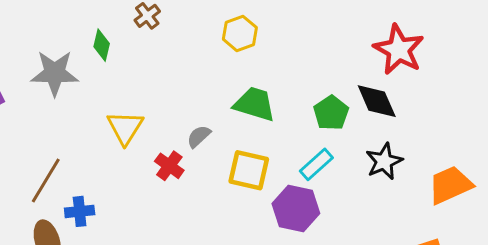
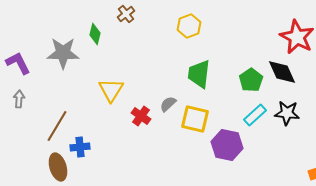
green trapezoid: (255, 104) -> (199, 74), turned -100
gray semicircle: (199, 136) -> (168, 104), moved
black star: (384, 161) -> (287, 113), turned 30
cyan rectangle: (316, 164) -> (255, 115), moved

